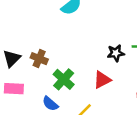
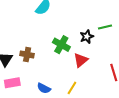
green cross: (64, 79) -> (61, 45), moved

